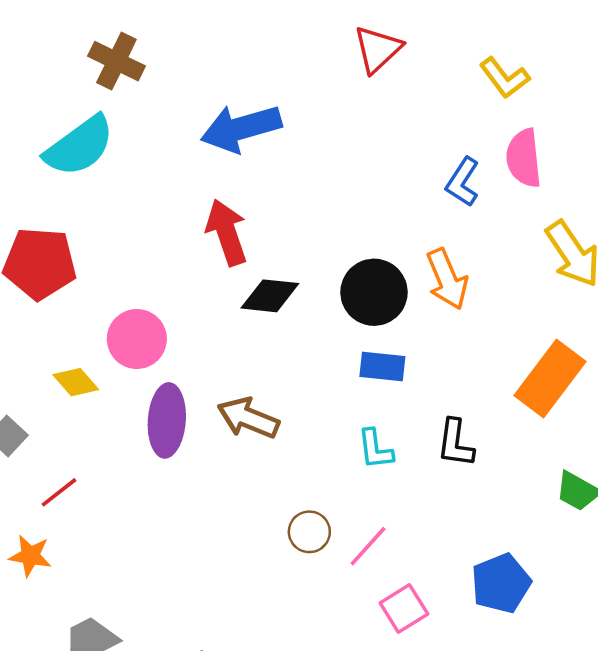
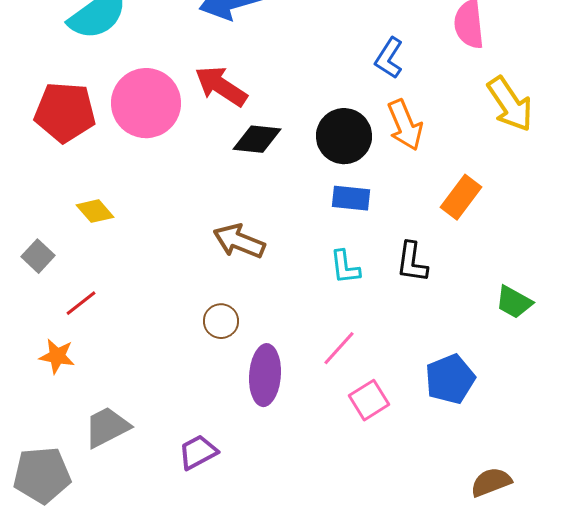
blue L-shape: (463, 182) -> (389, 58), moved
red arrow: (227, 232) -> (221, 86), turned -38
pink circle: (137, 339) -> (146, 103), moved, size x1.4
orange rectangle: (550, 379) -> (461, 197), moved, size x0.7
purple ellipse: (167, 420) -> (265, 375), moved
brown circle: (309, 532) -> (221, 321), moved

